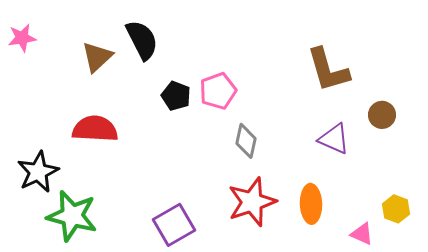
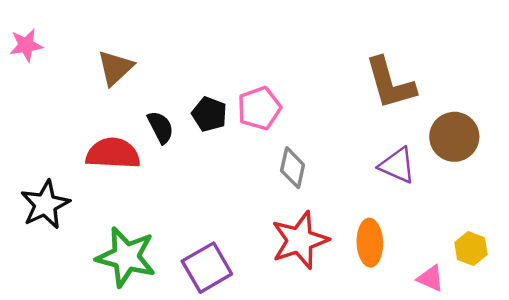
black semicircle: (142, 40) -> (161, 127), moved, size x0.7
brown circle: (382, 115) -> (454, 137), size x1.5
green star: (72, 216) -> (126, 257), moved

